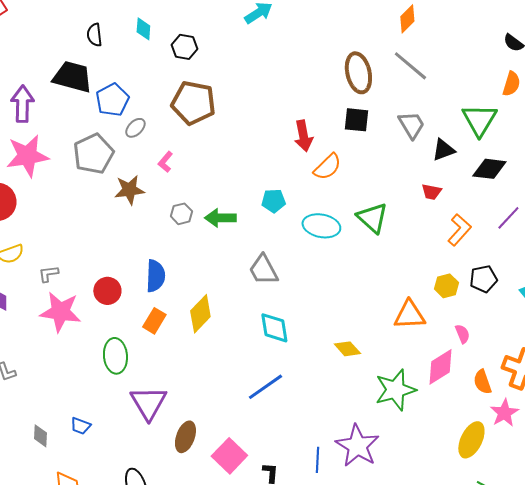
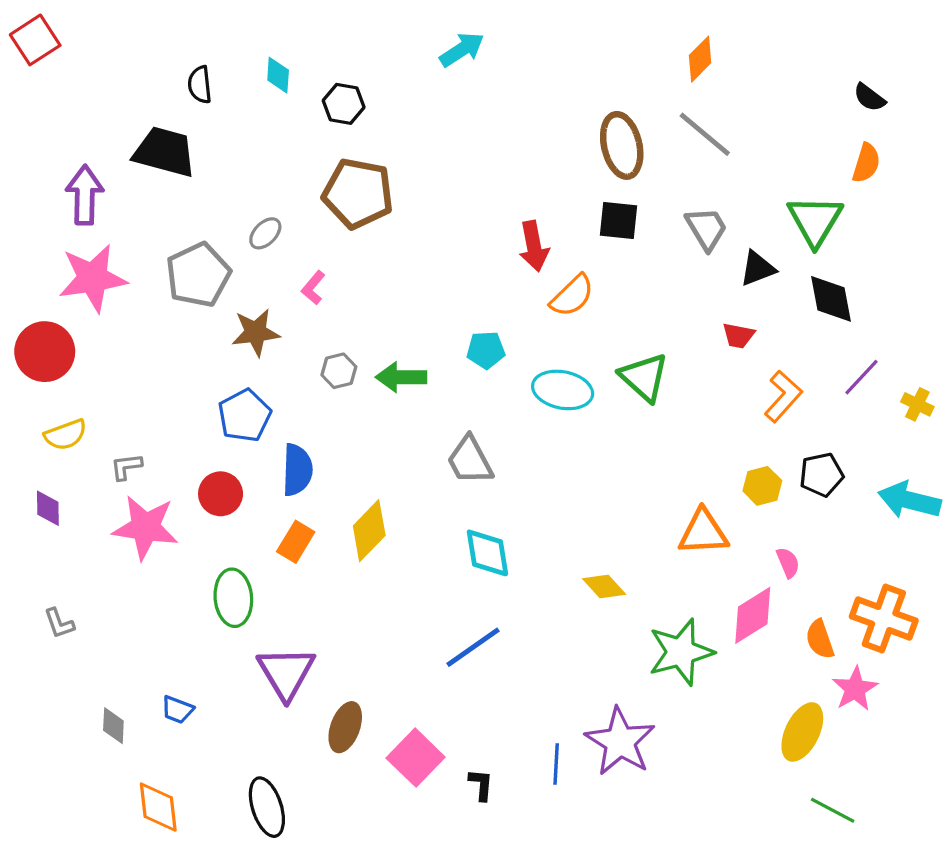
blue pentagon: (112, 100) -> (245, 416), moved
black diamond: (489, 169) -> (831, 299), turned 72

